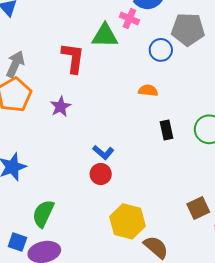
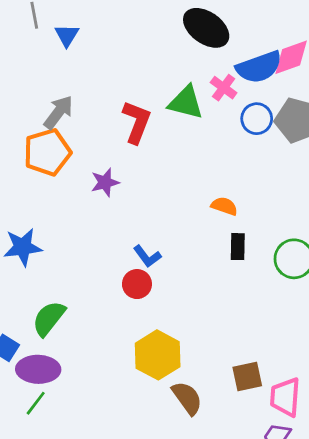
blue circle: (161, 50) -> (257, 119), moved
orange semicircle: (148, 90) -> (224, 206), moved
brown square: (198, 208) -> (247, 377), moved

